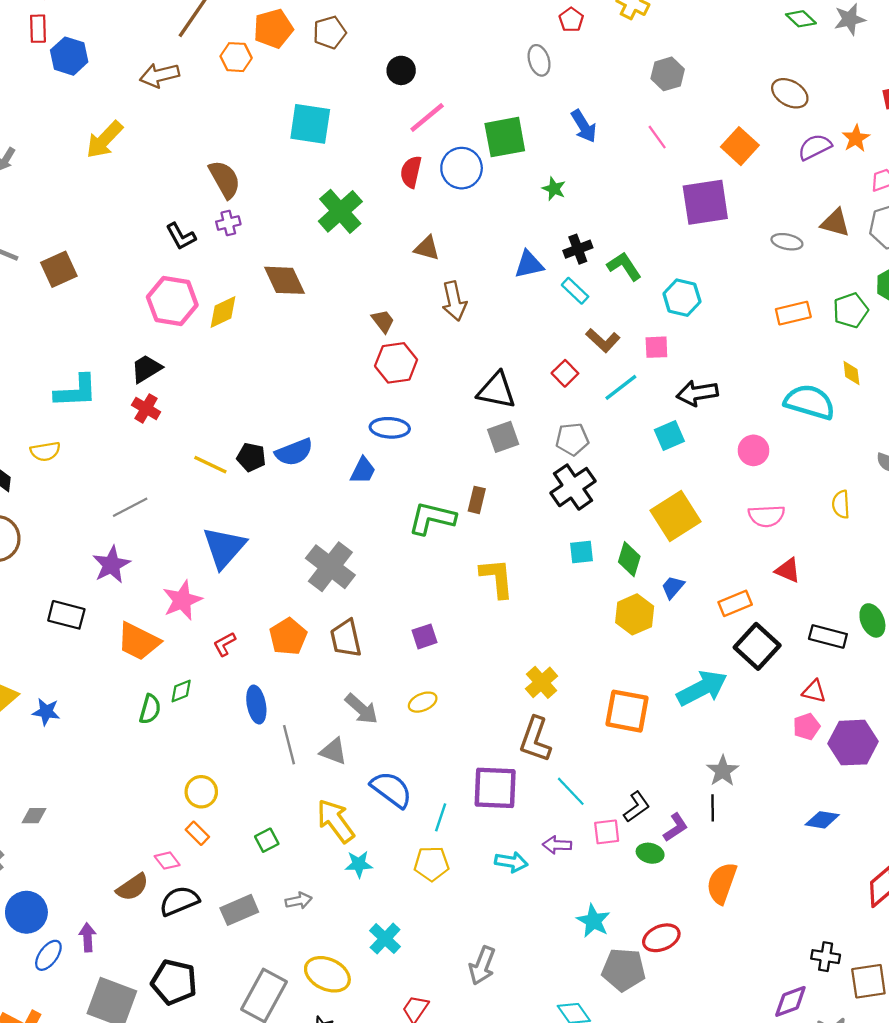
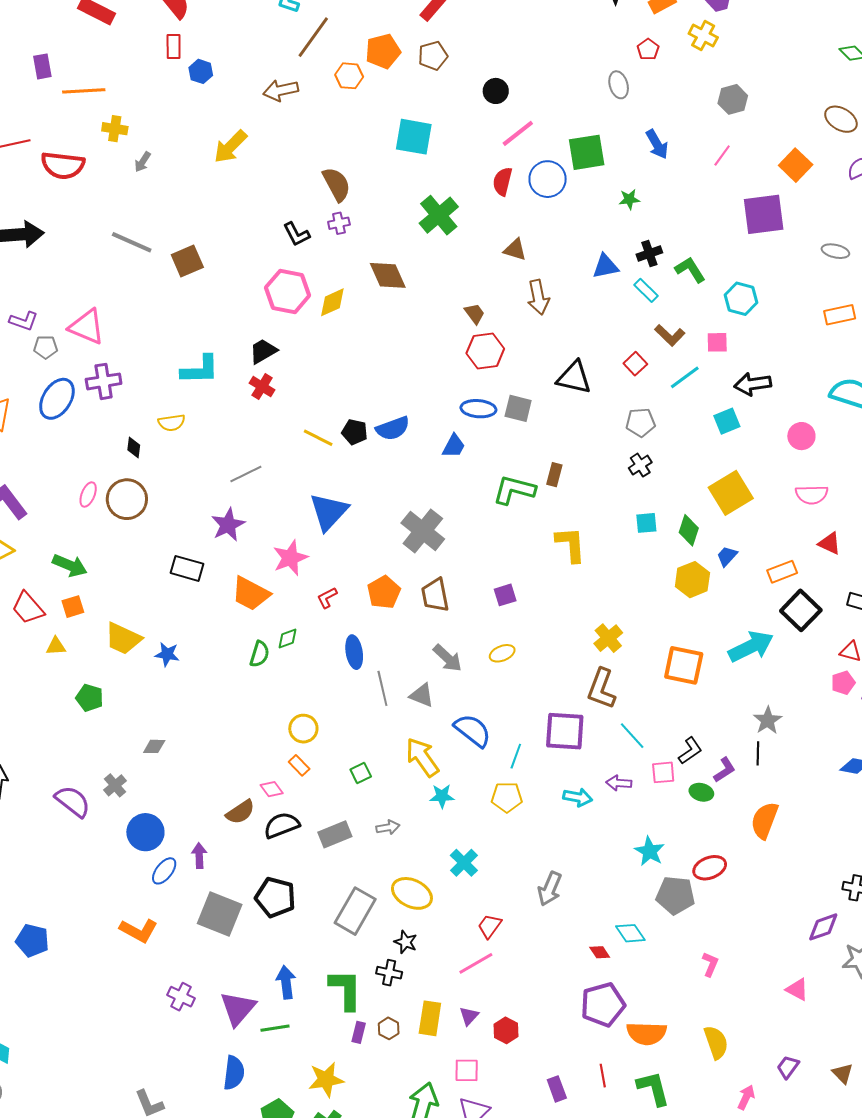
blue hexagon: (69, 56) -> (201, 71), size x0.7
pink line: (657, 137) -> (722, 155), turned 70
green star: (554, 189) -> (629, 199), turned -30
gray square: (503, 437) -> (518, 408), moved, turned 32
black cross: (573, 487) -> (640, 465), size x0.6

